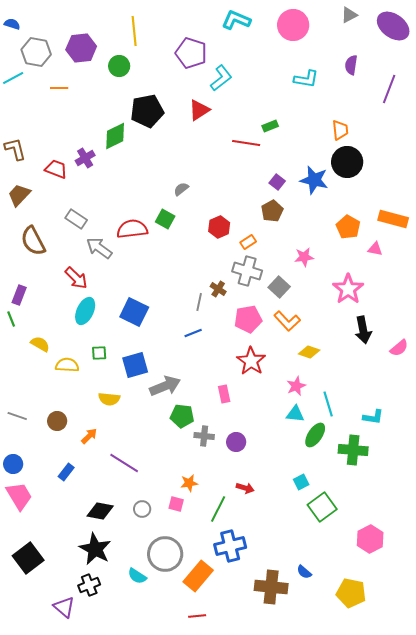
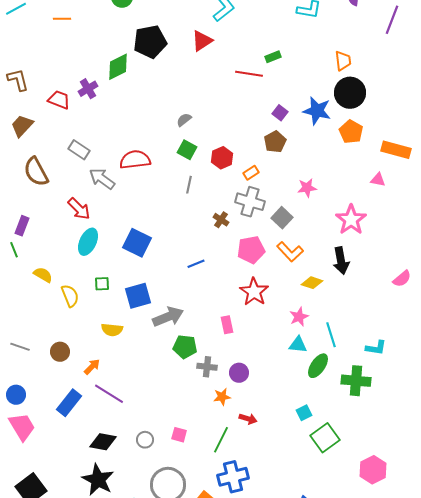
green square: (165, 219) -> (187, 150), moved
orange pentagon: (348, 227) -> (351, 132), moved
gray line: (199, 302) -> (189, 185), moved
black arrow: (363, 330) -> (341, 261), moved
yellow semicircle: (67, 365) -> (70, 296), turned 65
purple line: (124, 463) -> (109, 394), moved
blue rectangle: (66, 472) -> (69, 403), size x1.5
orange star: (189, 483) -> (222, 397), moved

